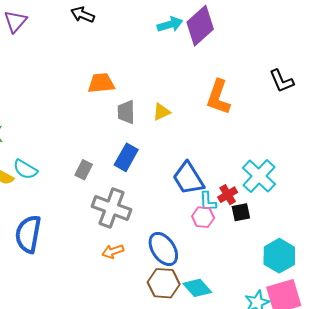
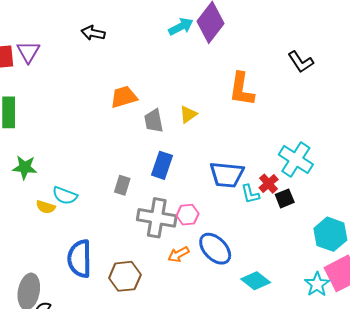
blue trapezoid: (188, 178) -> (227, 175), turned -42
pink hexagon: (203, 217) -> (188, 215), moved
orange arrow: (113, 251) -> (178, 254), moved
brown hexagon: (164, 283) -> (125, 276), moved

